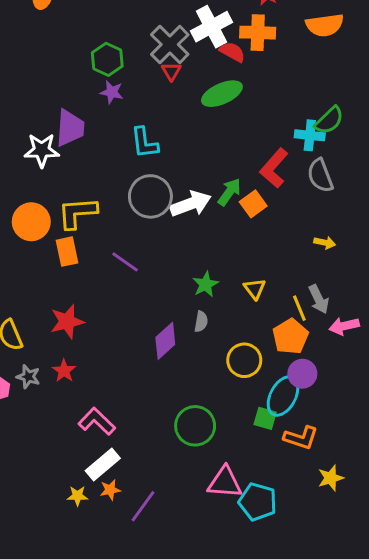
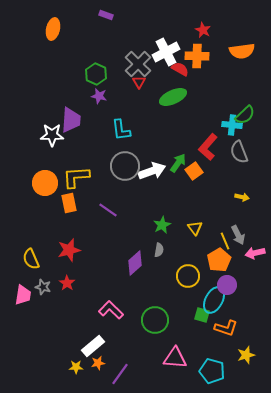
pink L-shape: (97, 421) -> (111, 310), moved
cyan pentagon: (258, 502) -> (212, 371), moved

